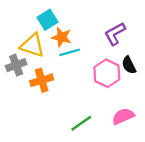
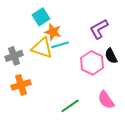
yellow triangle: (32, 45) -> (42, 48), moved
orange cross: (42, 80) -> (21, 85), moved
pink semicircle: (123, 116) -> (106, 100), turned -102

